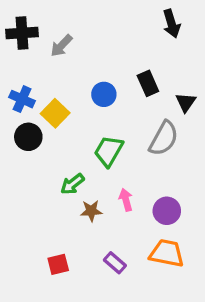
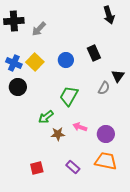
black triangle: (186, 102) -> (118, 76), moved
yellow square: (55, 113) -> (35, 62), moved
gray semicircle: (164, 138) -> (104, 88), size x0.6
pink arrow: (126, 200) -> (80, 127), turned -56

